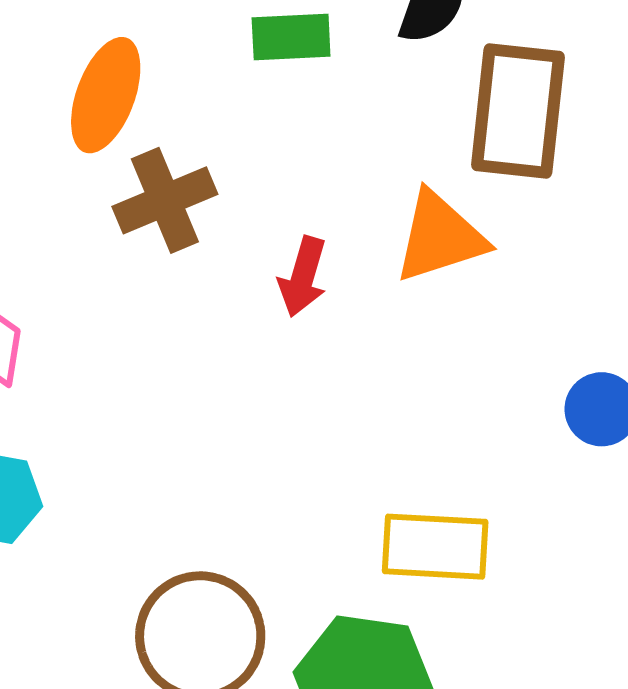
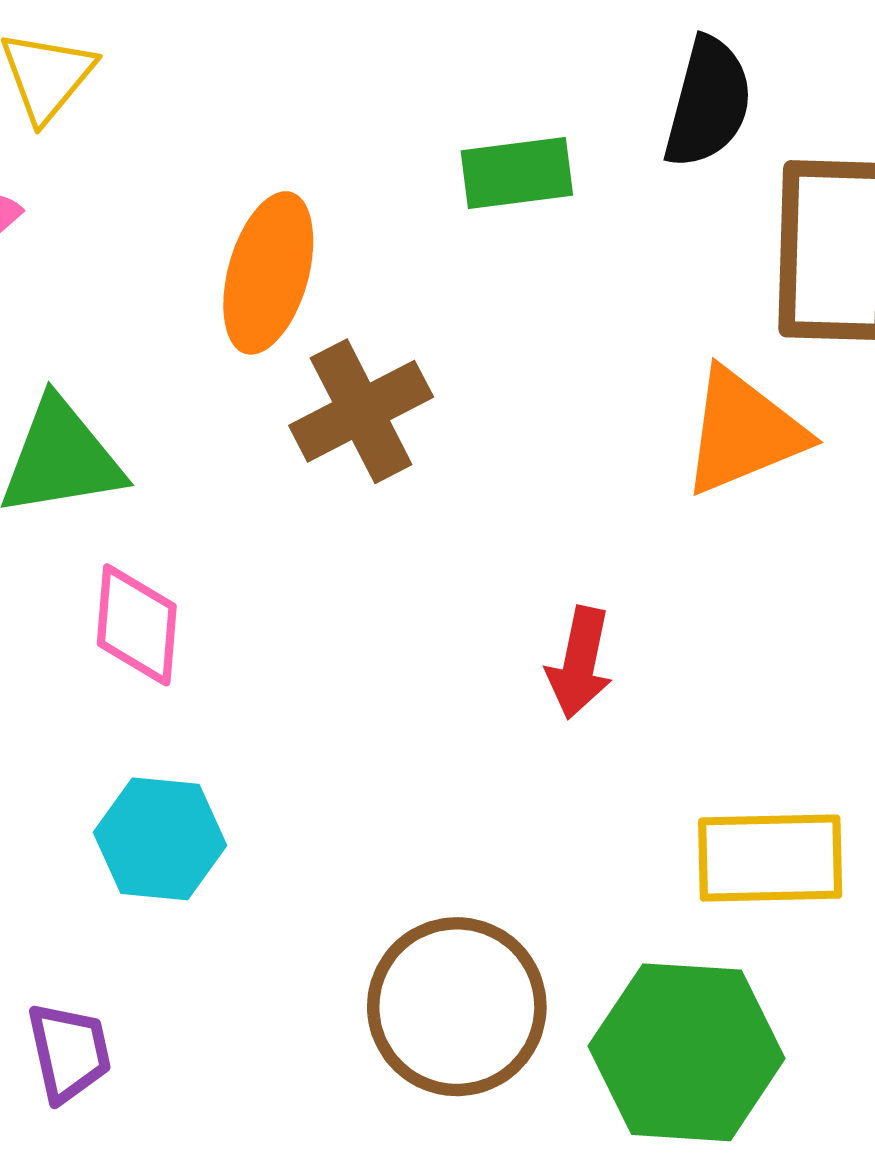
red arrow: (303, 277) -> (580, 663), moved

